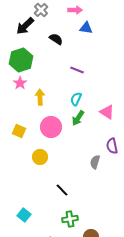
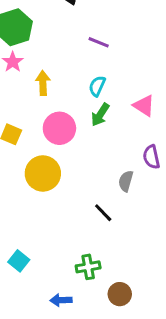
yellow circle: (40, 157) -> (43, 173), size x1.5
black line: (62, 190) -> (103, 213), moved

